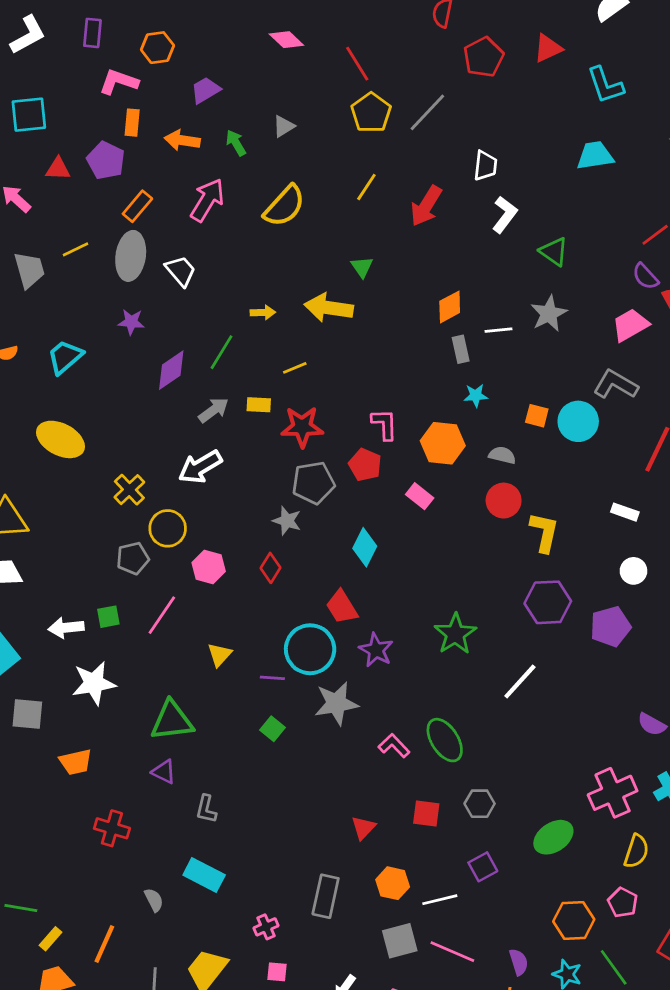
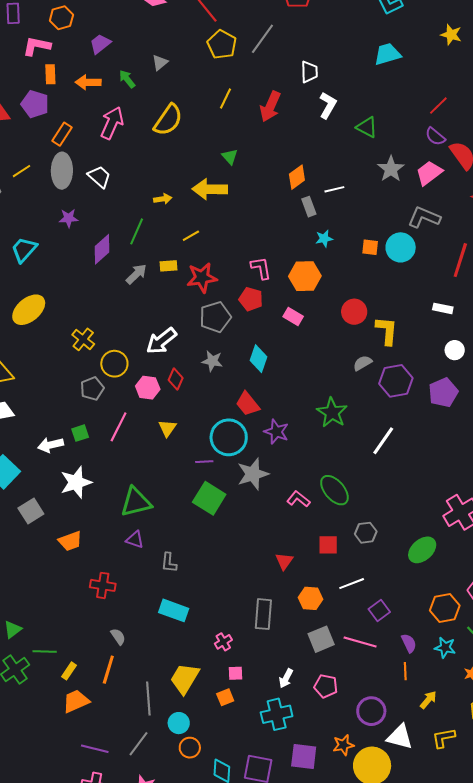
gray star: (549, 314) -> (391, 169), moved
yellow ellipse: (61, 439) -> (29, 310), turned -60
gray semicircle: (502, 455) -> (363, 363), moved, turned -36
white arrow: (200, 467) -> (161, 341), moved
gray star: (287, 521) -> (212, 361), moved
red diamond: (271, 568) -> (176, 379), moved
yellow triangle: (219, 655) -> (167, 428), moved
gray square: (27, 714) -> (31, 511), turned -30
green square: (273, 729) -> (209, 498), size x1.8
purple square: (483, 867) -> (379, 611), moved
gray semicircle: (154, 900) -> (118, 637), moved
white line: (440, 900) -> (352, 584), moved

